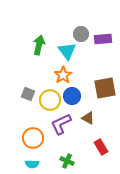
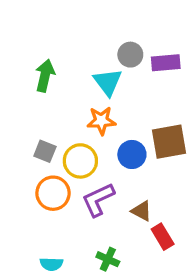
green arrow: (39, 45) -> (45, 76), moved
orange star: (63, 75) -> (101, 121), turned 30
blue circle: (72, 96) -> (132, 154), moved
brown triangle: (88, 118) -> (142, 211), moved
orange circle: (33, 138) -> (53, 193), moved

